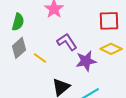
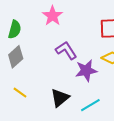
yellow line: (40, 58) -> (20, 93), moved

